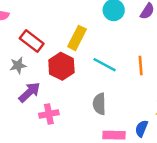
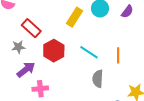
yellow rectangle: (77, 38) -> (75, 17), moved
gray semicircle: (99, 104) -> (98, 79), moved

